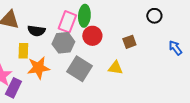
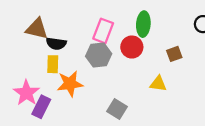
green ellipse: (84, 16) -> (143, 24), moved
black semicircle: (36, 31) -> (56, 44), moved
gray square: (79, 69) -> (117, 109), moved, size x0.7

